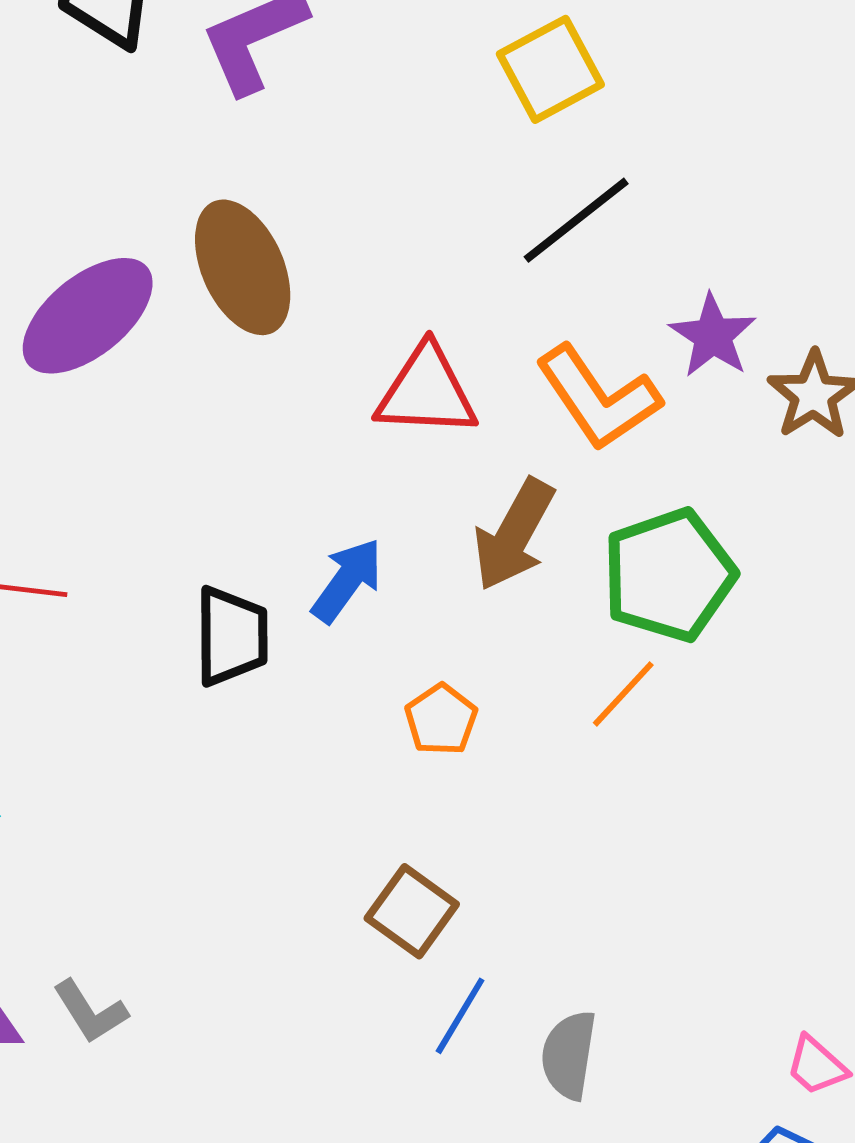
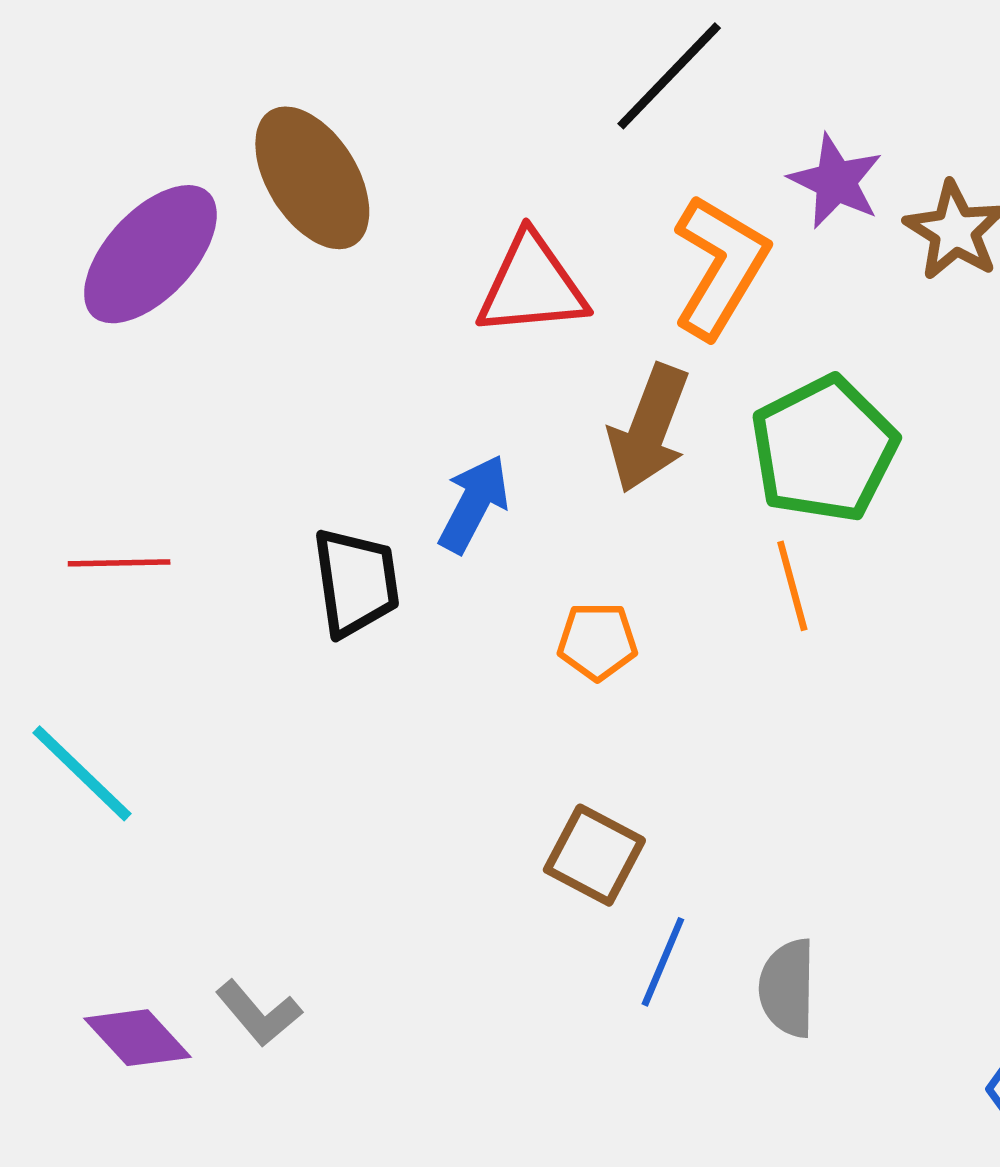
orange L-shape: (598, 398) -> (720, 266), turned -107
orange line: (623, 694) -> (792, 586), turned -50
orange pentagon: (441, 719) -> (597, 641), turned -30

